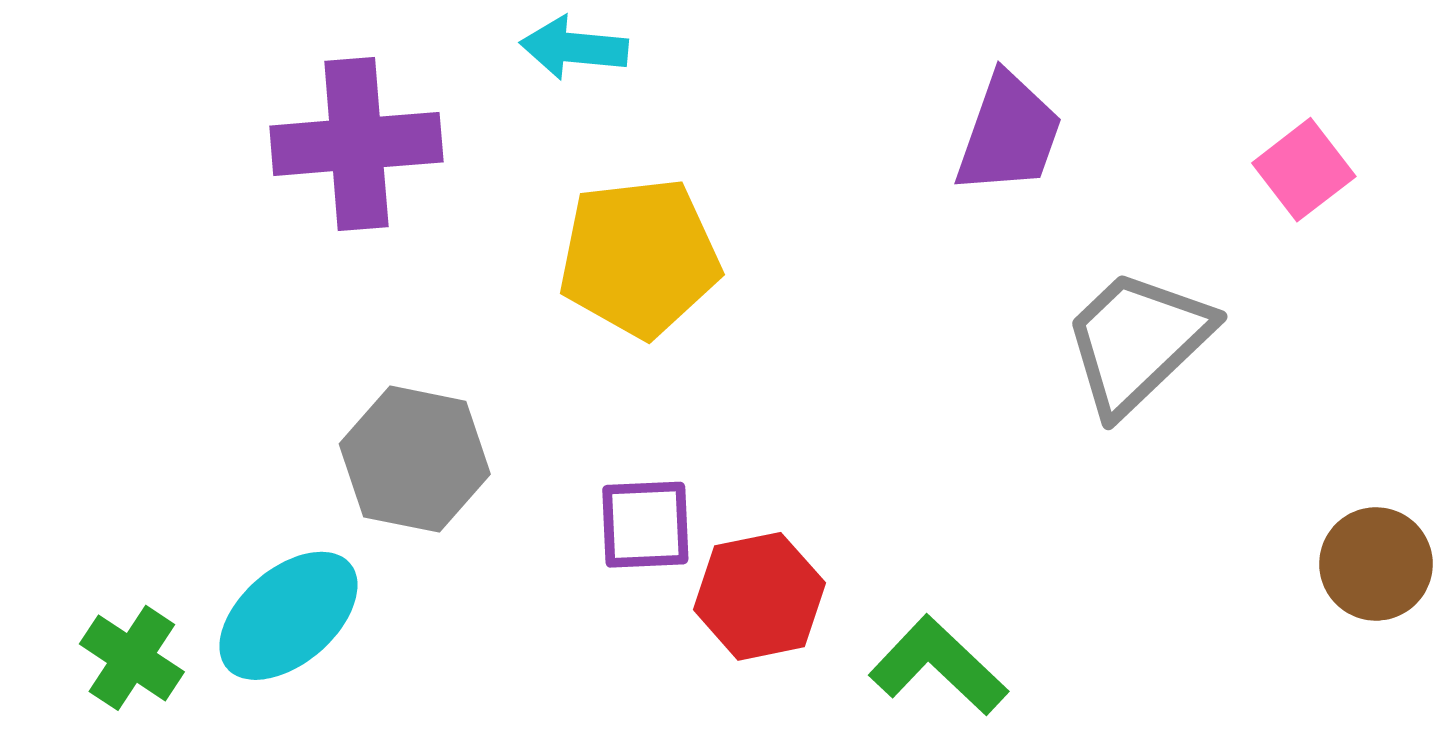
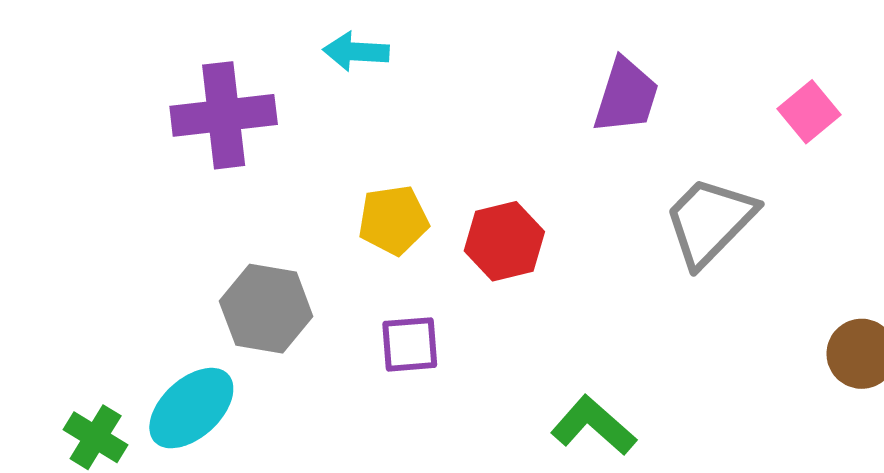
yellow pentagon: (639, 258) -> (393, 220), moved, size x0.7
red hexagon: (759, 596) -> (504, 241), moved

